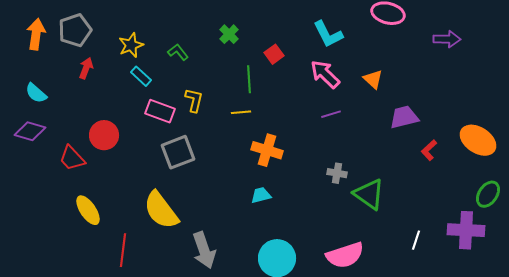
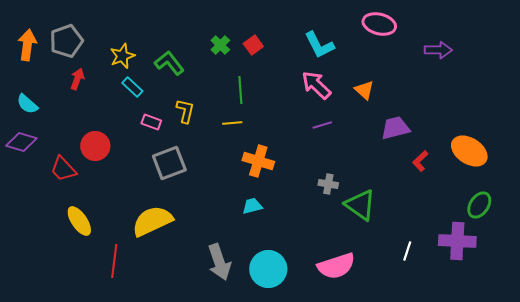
green L-shape: (178, 52) -> (169, 63), size x1.4
red square: (274, 54) -> (253, 45), moved
pink rectangle: (160, 111) -> (151, 122), size x0.7
yellow semicircle: (161, 210) -> (152, 221), turned 102
gray arrow: (204, 250) -> (219, 262), moved

